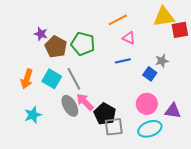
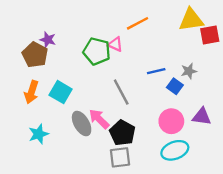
pink triangle: (129, 38) -> (115, 44), moved
brown pentagon: (56, 47) -> (35, 55), moved
blue line: (123, 61) -> (156, 71), moved
gray line: (74, 79) -> (121, 92), moved
purple triangle: (173, 111) -> (202, 117), moved
gray square: (114, 127) -> (120, 157), moved

